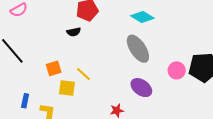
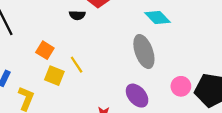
orange square: (54, 68) -> (45, 50), turned 35

